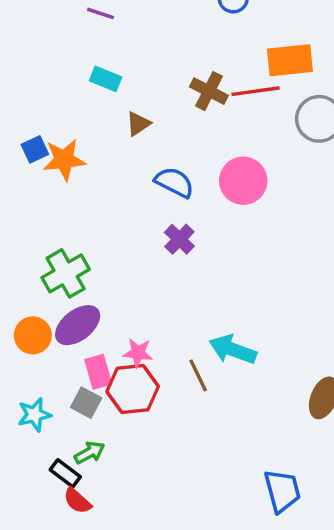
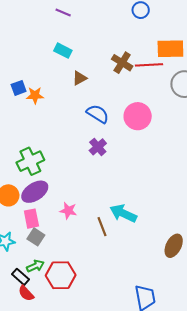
orange star: (64, 160) -> (35, 95), size x0.7
pink rectangle: (98, 372) -> (31, 219), moved
red hexagon: (133, 389) -> (61, 275), moved

